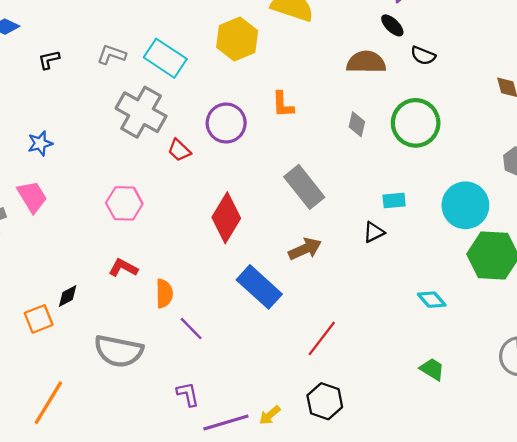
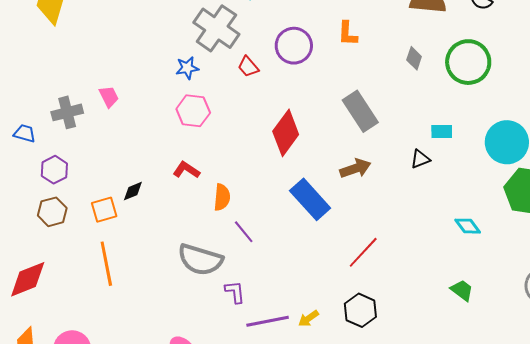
blue star: (40, 143) -> (187, 68), moved
pink trapezoid: (32, 197) -> (109, 97), size x0.7
gray semicircle: (119, 351) -> (200, 260), moved
orange line: (48, 403) -> (106, 264), moved, turned -48

